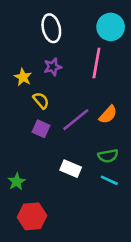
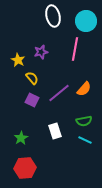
white ellipse: (51, 28) -> (53, 16), moved
white rectangle: (71, 169) -> (55, 131), turned 49
green star: (17, 182) -> (21, 138), moved

